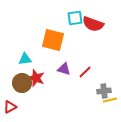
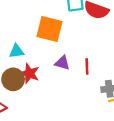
red line: (85, 72) -> (87, 66), turned -48

